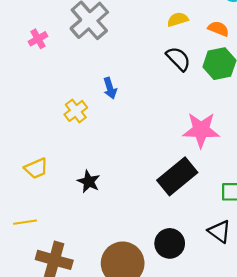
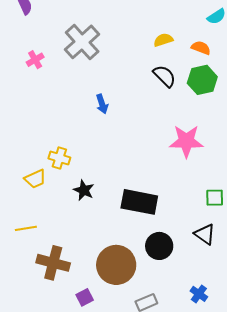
yellow cross: (76, 111) -> (59, 158), moved, turned -35
black rectangle: (177, 176) -> (139, 202), moved, turned 51

